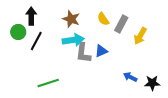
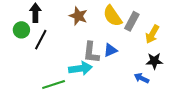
yellow semicircle: (103, 19) -> (113, 16), size x1.5
cyan arrow: (73, 40) -> (80, 68), moved
black star: (152, 83) -> (154, 61), moved

